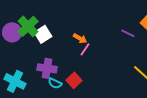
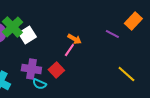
orange arrow: (80, 38) -> (74, 39), moved
red square: (74, 80) -> (56, 70), moved

